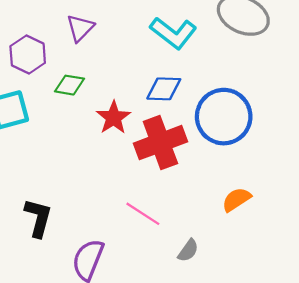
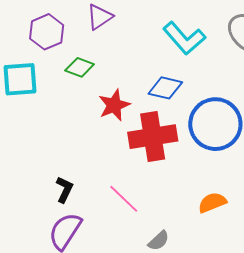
black L-shape: (38, 218) -> (64, 190), moved, size x0.7

